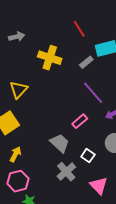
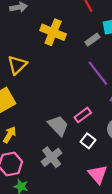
pink rectangle: (80, 121) -> (83, 115), moved
gray cross: (66, 172) -> (52, 157), moved

